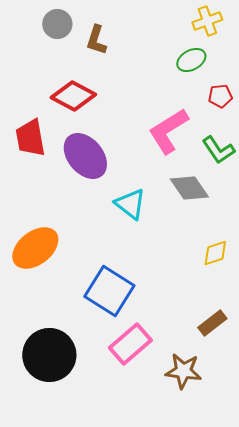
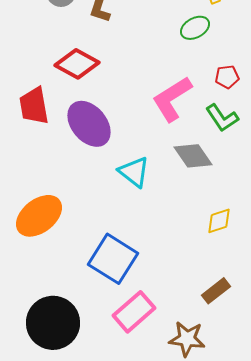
red pentagon: (220, 96) -> (227, 77), moved

